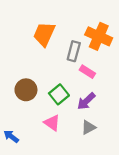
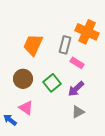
orange trapezoid: (44, 34) -> (33, 45), moved
pink triangle: (52, 123) -> (26, 108), moved

